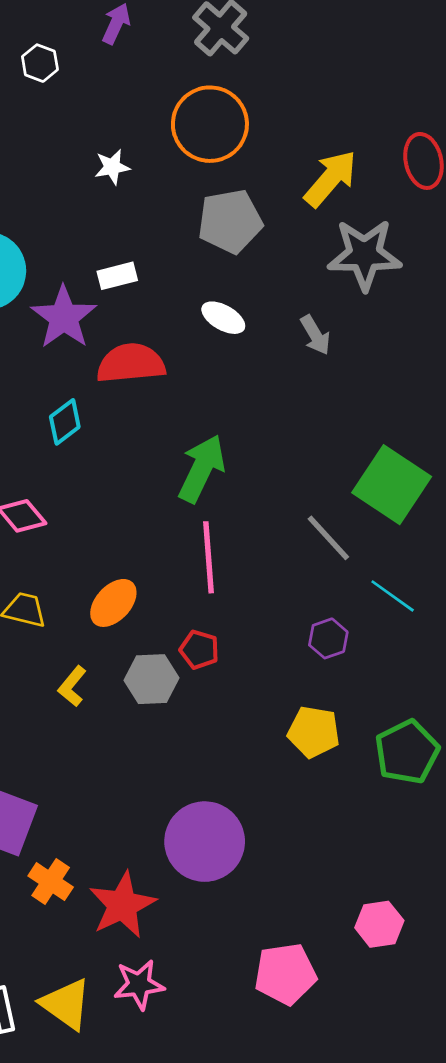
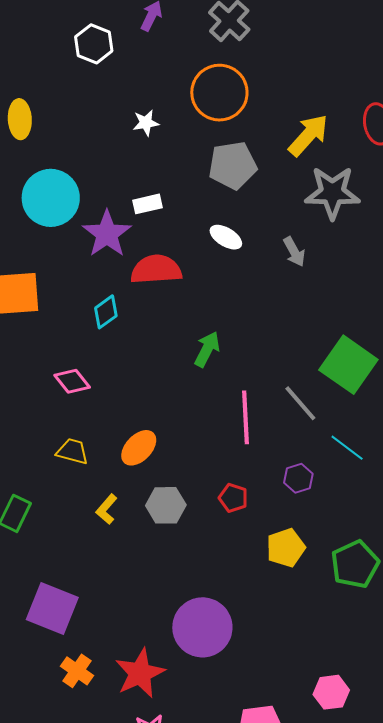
white hexagon: (40, 63) -> (94, 44), size x1.4
green arrow: (202, 469) -> (207, 349), size x0.7
pink line: (209, 557) -> (245, 417), moved
red pentagon: (199, 650) -> (233, 498), moved
yellow pentagon: (314, 732) -> (286, 548), turned -30
orange cross: (51, 882) -> (77, 671), moved

